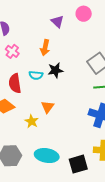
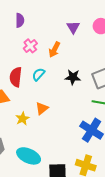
pink cross: (12, 51) -> (30, 46), moved
black star: (55, 70) -> (73, 77), moved
cyan semicircle: (36, 75) -> (38, 74), turned 112

